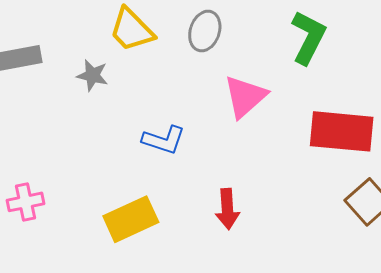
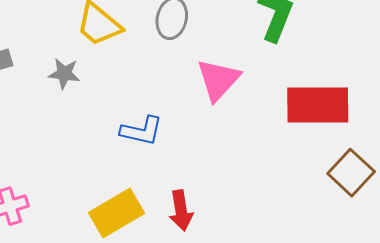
red arrow: (227, 209) -> (181, 211), moved

